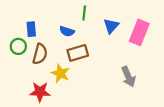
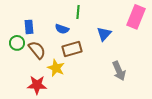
blue triangle: (111, 26) -> (104, 34), moved
pink rectangle: (139, 32) -> (136, 17), moved
brown semicircle: (40, 54) -> (37, 50), turned -54

